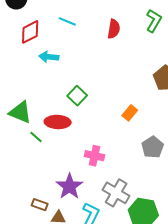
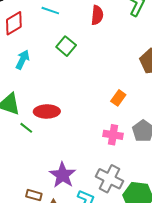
cyan arrow: (49, 57) -> (23, 60), moved, turned 114
green square: (77, 96) -> (66, 46), moved
pink cross: (95, 156) -> (113, 135), moved

